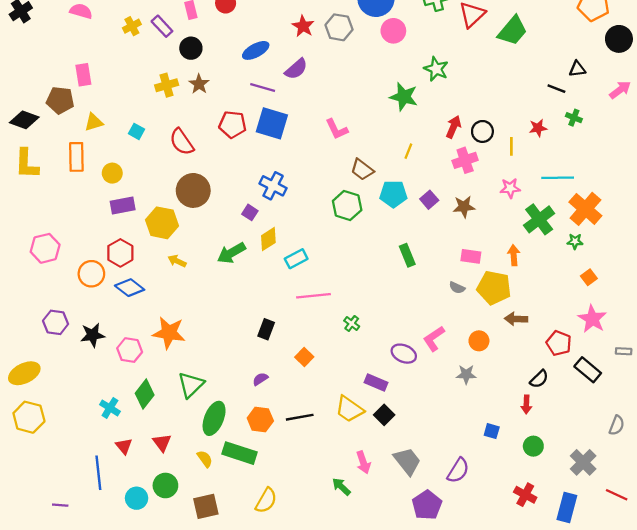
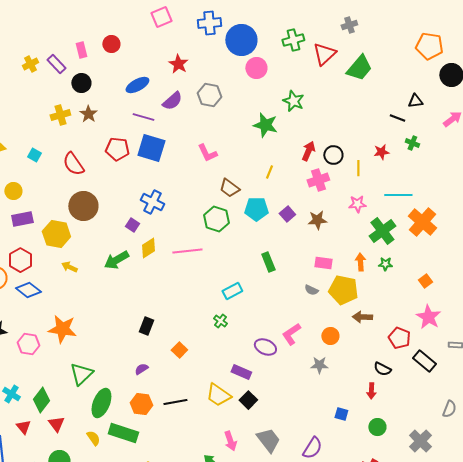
gray hexagon: (339, 27) -> (209, 95), moved
green star: (575, 241) -> (385, 264), moved
cyan rectangle: (296, 259) -> (232, 291), moved
pink line: (314, 296) -> (187, 251), moved
black semicircle: (539, 379) -> (382, 369), turned 72
green diamond: (145, 394) -> (41, 400), moved

